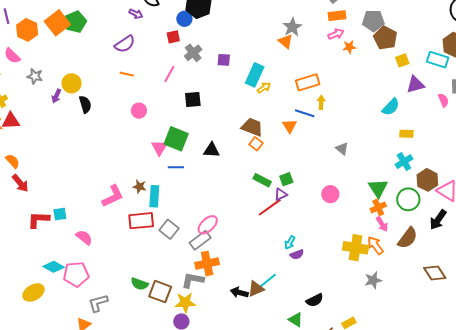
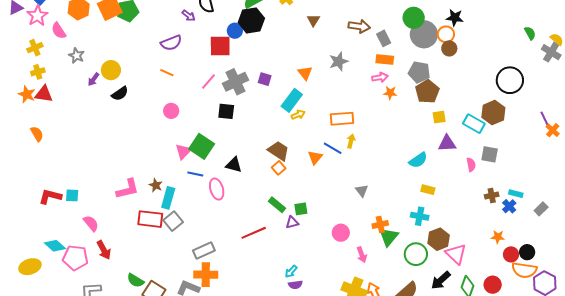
red square: (173, 37) -> (220, 46), size x1.6
orange triangle: (286, 41) -> (305, 73), moved
gray cross: (193, 53) -> (236, 82), moved, size x1.4
black semicircle: (85, 104) -> (120, 94), turned 60
cyan cross: (404, 162) -> (420, 216), turned 30
red arrow: (20, 183) -> (104, 250), moved
red line: (270, 207) -> (254, 233), moved
orange cross: (378, 207) -> (380, 224), moved
pink arrow: (382, 224) -> (362, 255), moved
pink ellipse: (208, 225) -> (217, 189), moved, turned -75
gray square: (169, 229) -> (173, 221), moved

